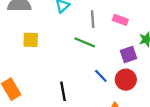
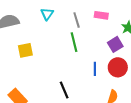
green line: (85, 42) -> (74, 42), turned 66
blue line: (101, 76) -> (95, 69), turned 56

